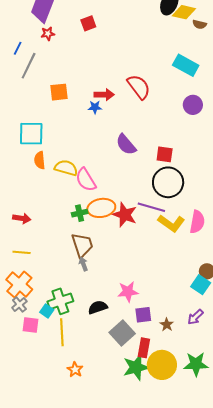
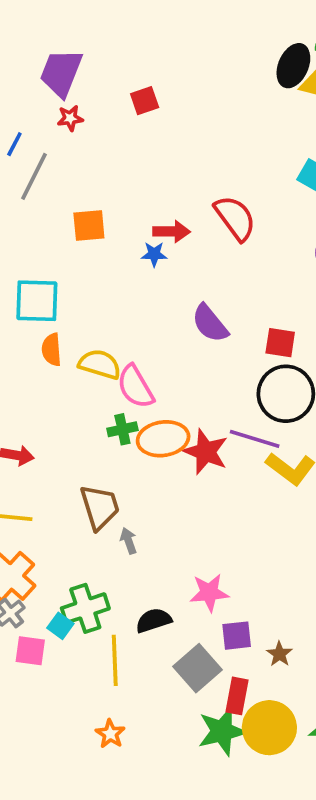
green cross: (80, 213) -> (122, 429), moved
brown trapezoid: (82, 245) -> (100, 507), moved
yellow line: (62, 332) -> (115, 660), moved

